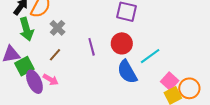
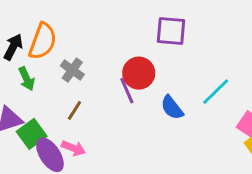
green arrow: (26, 29) -> (27, 79), size x0.7
red circle: (122, 43) -> (139, 73), moved
blue semicircle: (127, 72) -> (172, 108), moved, size x0.7

